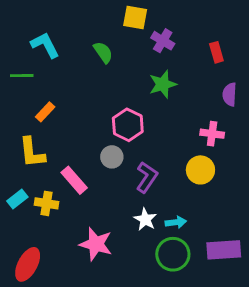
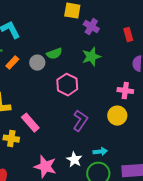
green semicircle: (103, 52) -> (54, 54), moved, turned 105
orange rectangle: (45, 112) -> (12, 63), moved
gray circle: (112, 157) -> (37, 63), moved
white star: (145, 219) -> (74, 160), moved

